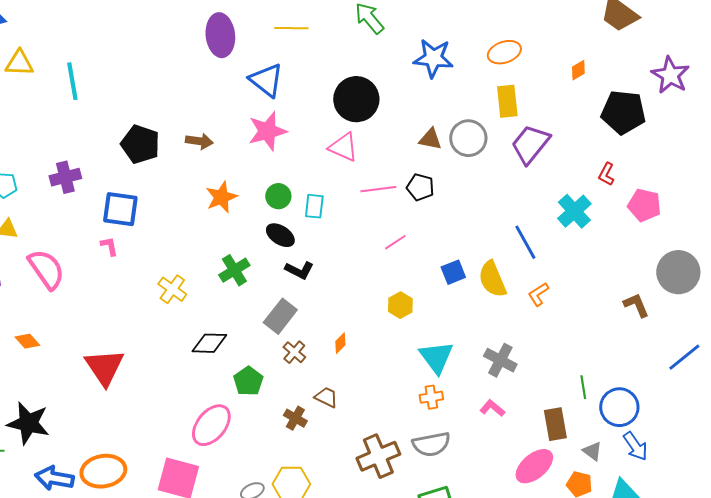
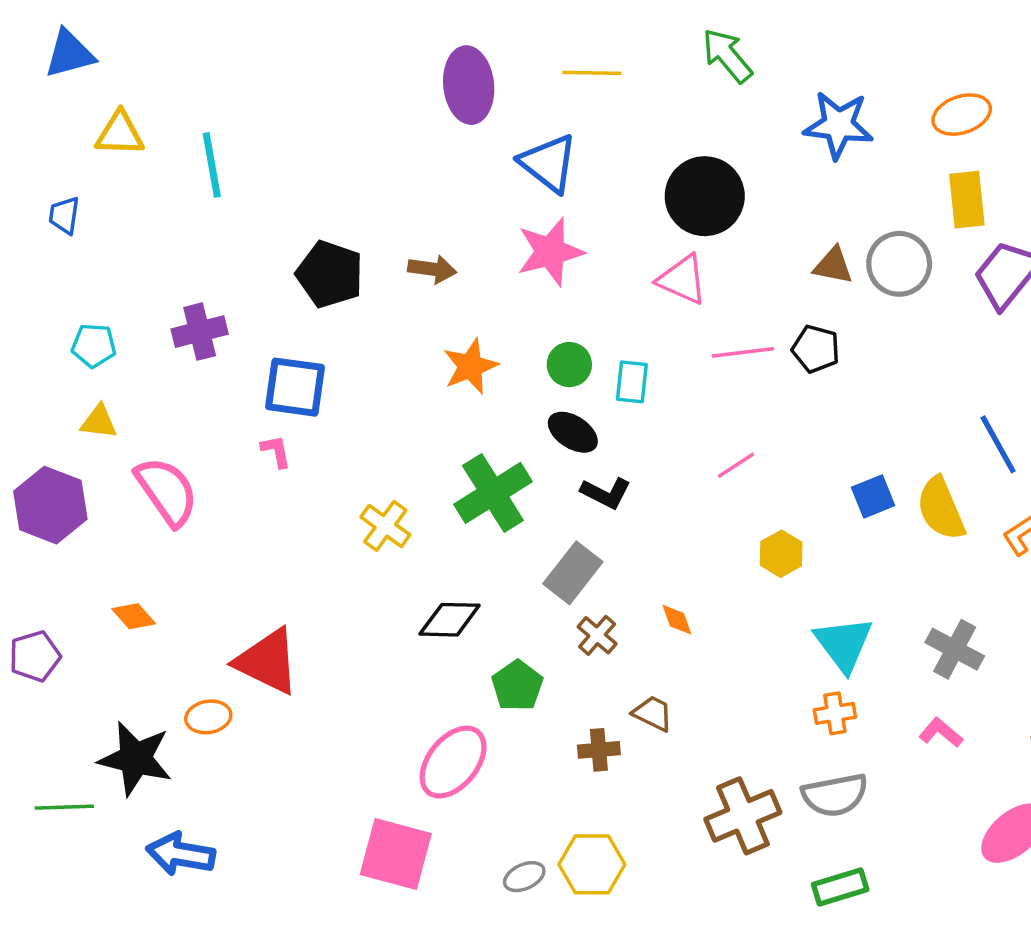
pink line: (395, 242) -> (736, 465), moved
green cross: (234, 270) -> (493, 493), size x1.4
orange diamond: (340, 343) -> (677, 620), turned -65
red triangle: (104, 367) -> (267, 661), turned -30
brown cross: (295, 418) -> (599, 750), turned -35
orange ellipse: (103, 471) -> (208, 717), moved, size x0.6

